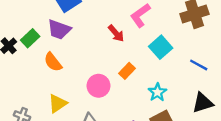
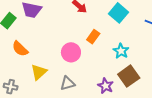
orange semicircle: (53, 62) -> (20, 49), moved

